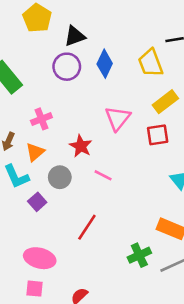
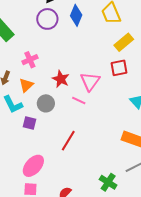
pink triangle: (118, 118) -> (90, 81), moved
purple square: (37, 202) -> (30, 123), turned -32
green cross: (139, 255) -> (108, 182), moved, turned -30
pink ellipse: (40, 258) -> (33, 166), turned -60

